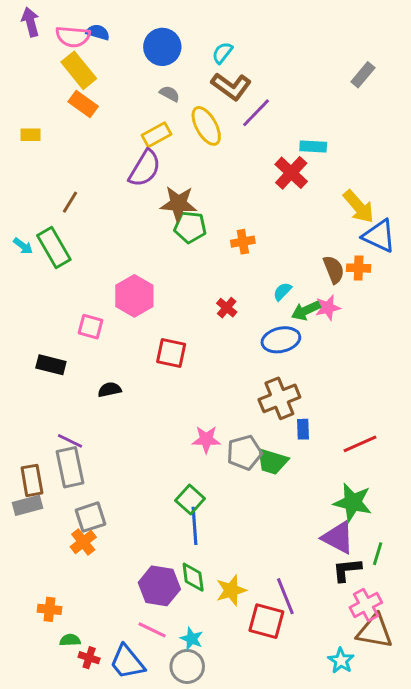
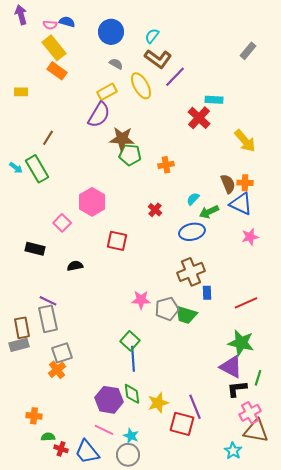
pink semicircle: (73, 37) -> (50, 25), size x0.6
blue triangle: (379, 236) -> (241, 204), moved
pink star: (328, 308) -> (250, 237), moved
pink square: (91, 327) -> (62, 223), turned 30

